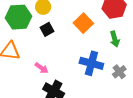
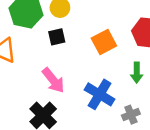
pink arrow: (41, 68) -> (53, 80), moved, size x1.5

